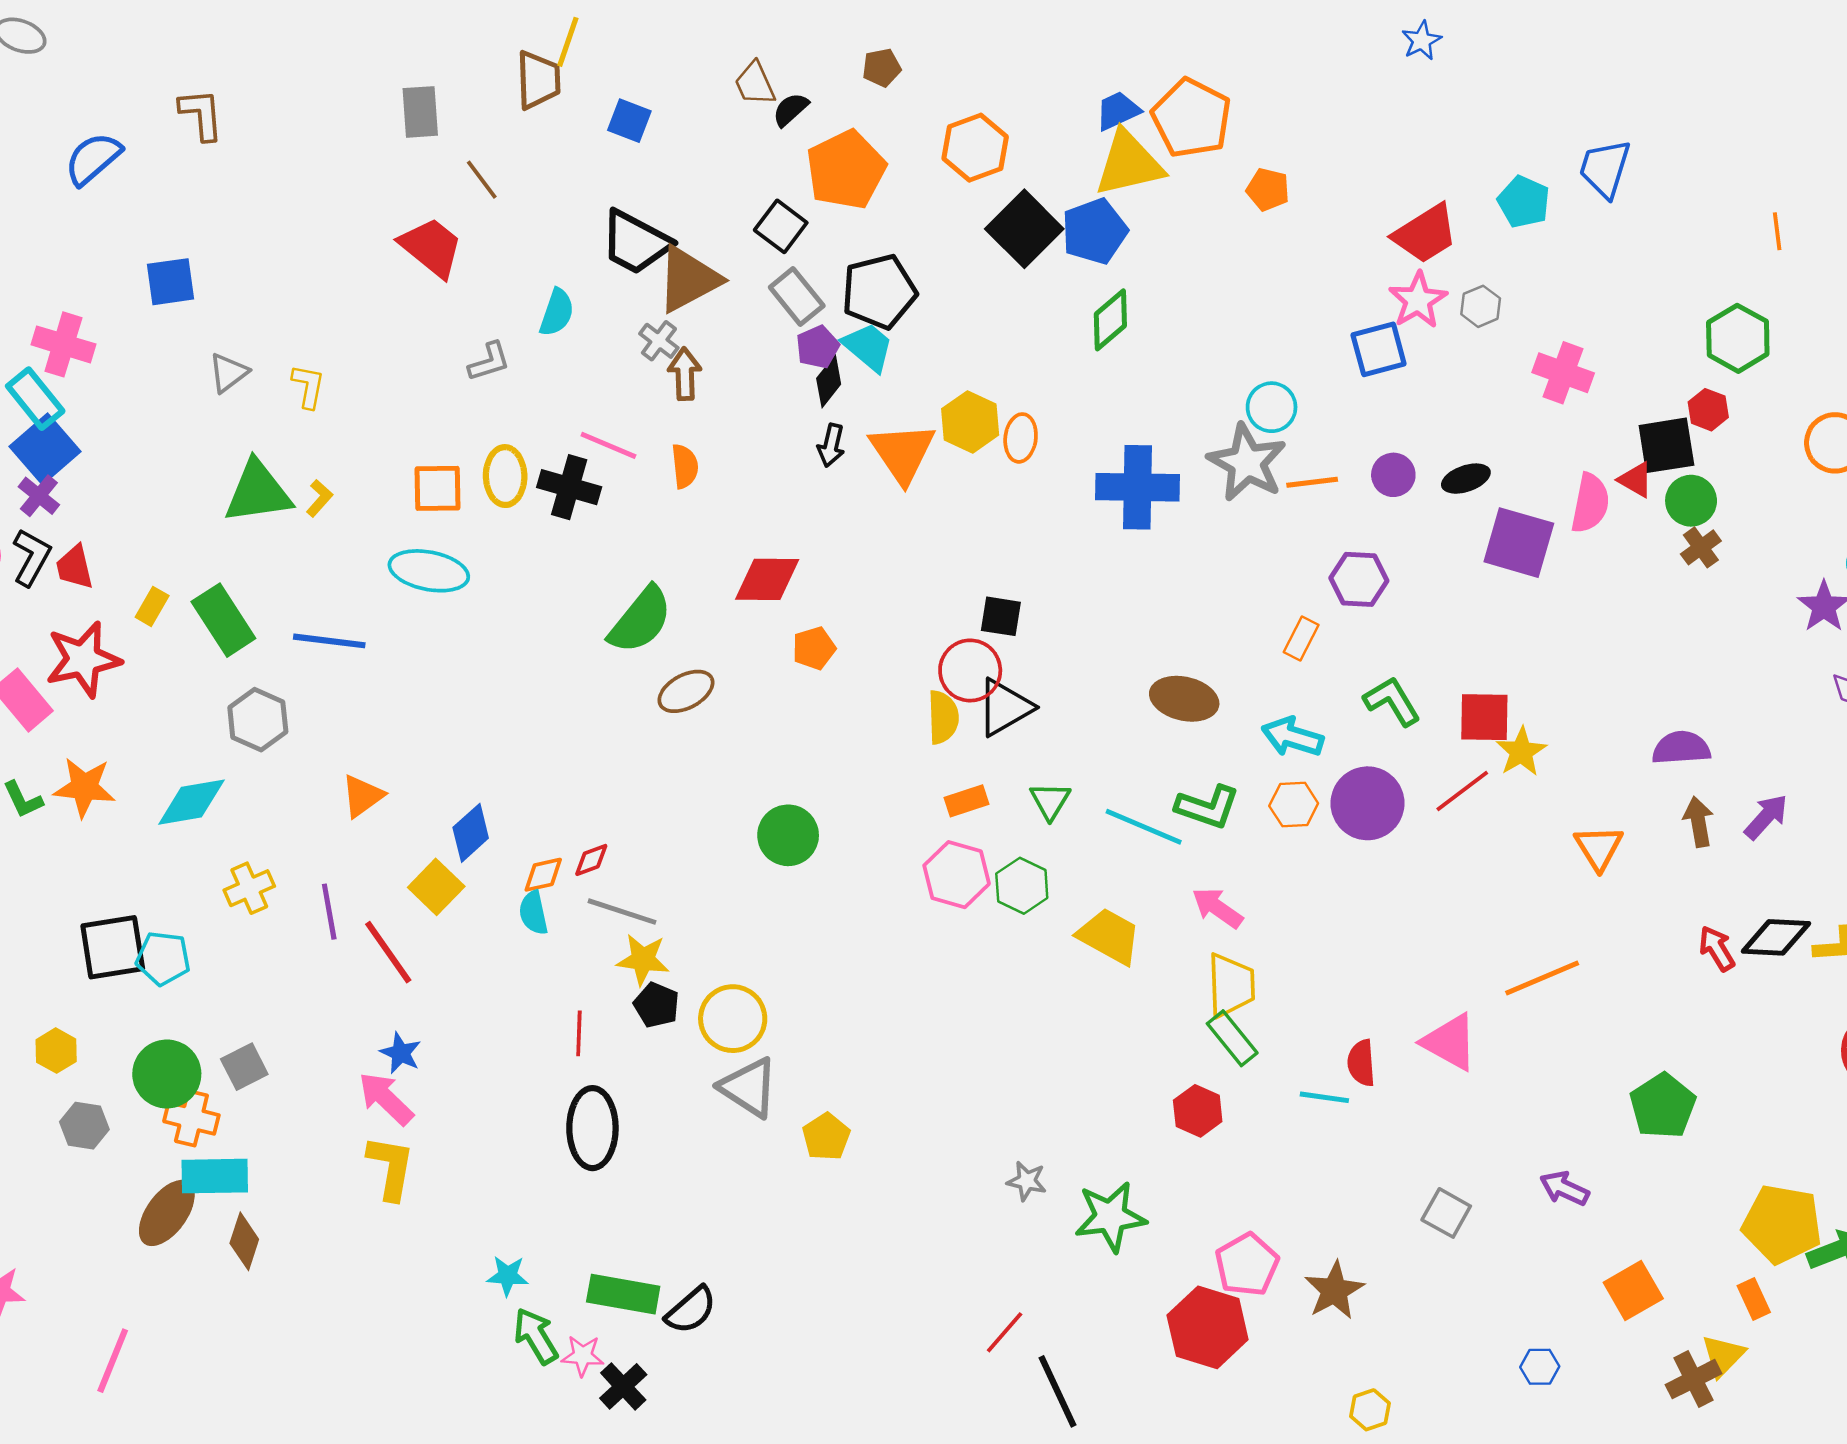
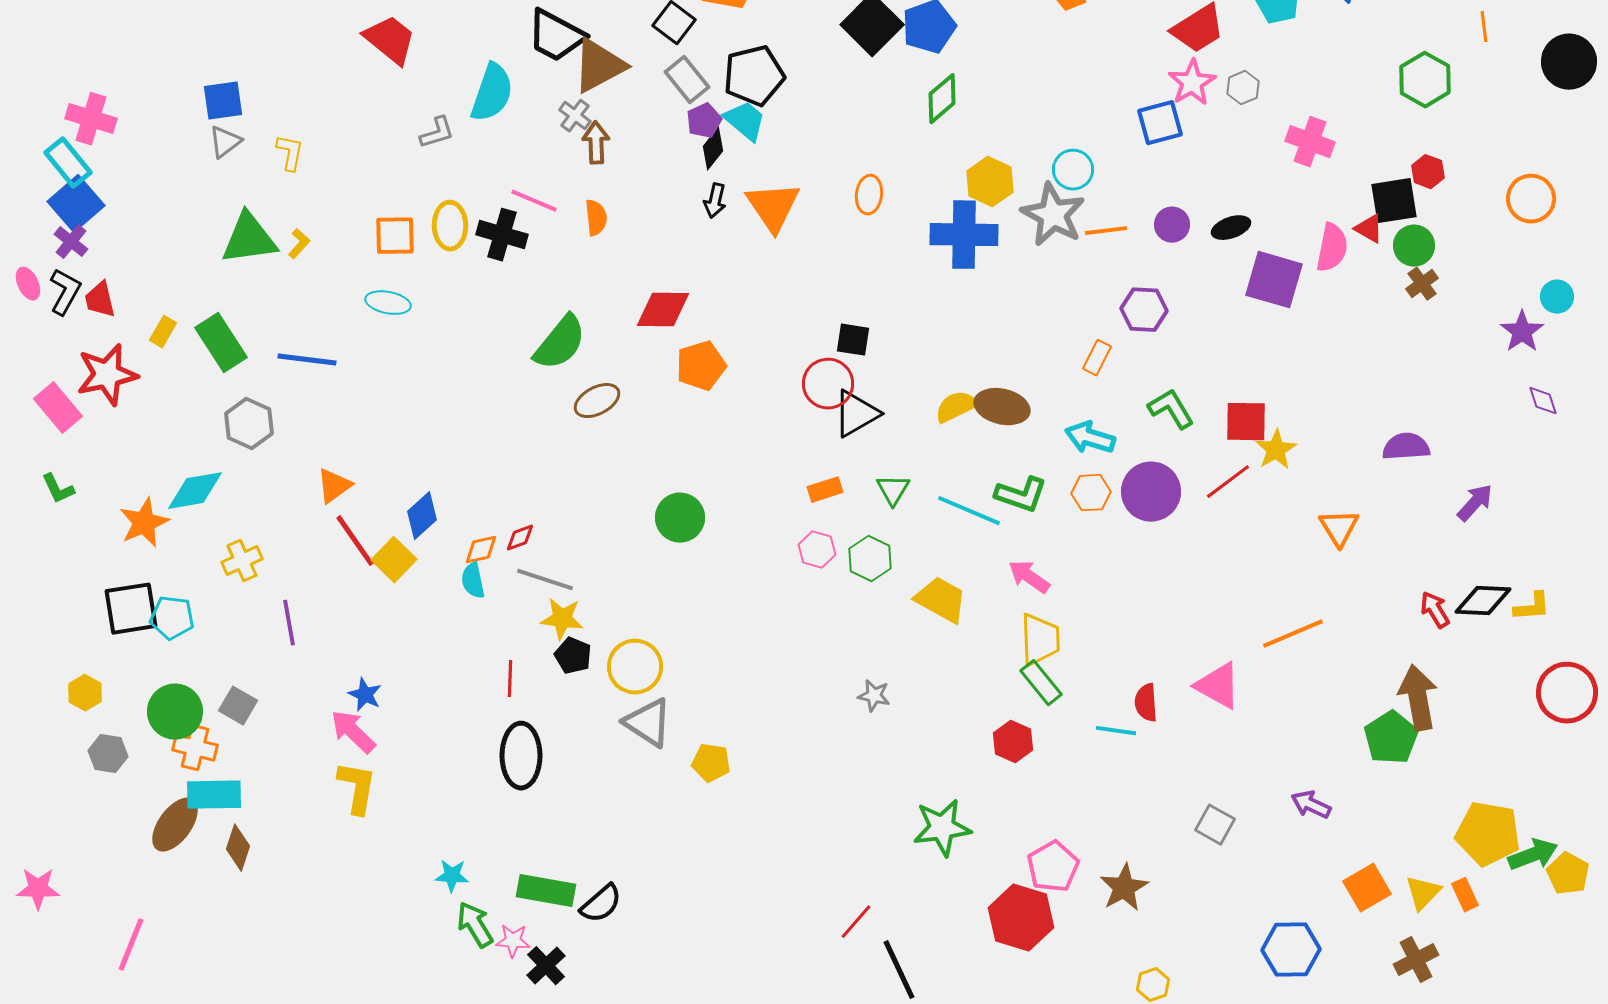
blue square: (171, 282) -> (223, 101), moved
cyan semicircle: (557, 312) -> (492, 93), size x1.5
green hexagon: (1738, 338) -> (1425, 80), moved
yellow hexagon: (970, 422) -> (990, 182), moved
cyan ellipse: (429, 571) -> (388, 303), size x0.7
orange pentagon: (814, 648) -> (701, 366), size x1.4
yellow semicircle: (943, 717) -> (956, 407), moved, turned -114
orange star: (84, 787) -> (144, 523), moved, turned -30
brown arrow: (1698, 822) -> (1418, 698), moved, size x1.6
pink hexagon: (957, 875) -> (817, 550), size x0.7
purple line: (329, 912) -> (289, 623), moved
red line: (388, 952) -> (355, 541), moved
gray square: (244, 1067) -> (238, 706), turned -33
yellow pentagon: (826, 1137) -> (711, 763), turned -30
gray star: (1027, 1181) -> (874, 696), moved
yellow triangle: (1723, 1356) -> (1423, 893), moved
blue hexagon: (1540, 1367) -> (1291, 950), size x1.8

